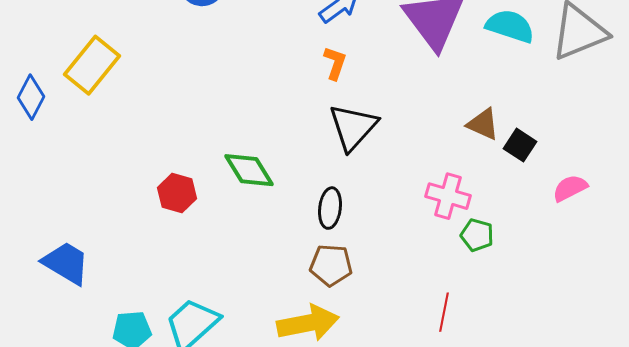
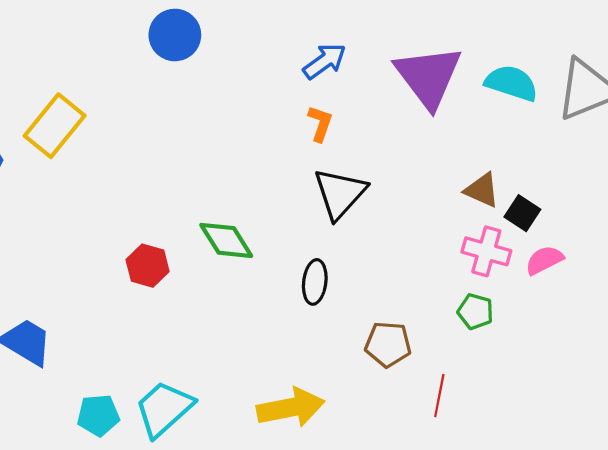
pink semicircle: (570, 188) -> (544, 260), moved
pink cross: (448, 196) -> (486, 251), moved
brown pentagon: (331, 265) -> (388, 344), moved

